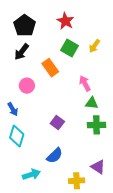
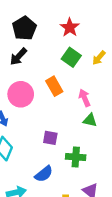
orange rectangle: (50, 68) -> (54, 86), moved
pink circle: (27, 86) -> (21, 94), size x1.5
purple square: (57, 122) -> (50, 138), turned -32
green cross: (96, 125) -> (76, 157), moved

